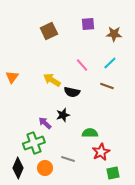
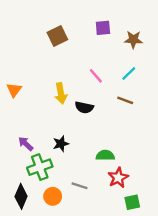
yellow arrow: (52, 80) -> (61, 93), turned -132
black star: (63, 115) -> (61, 144), moved
purple arrow: (45, 123) -> (26, 144), moved

